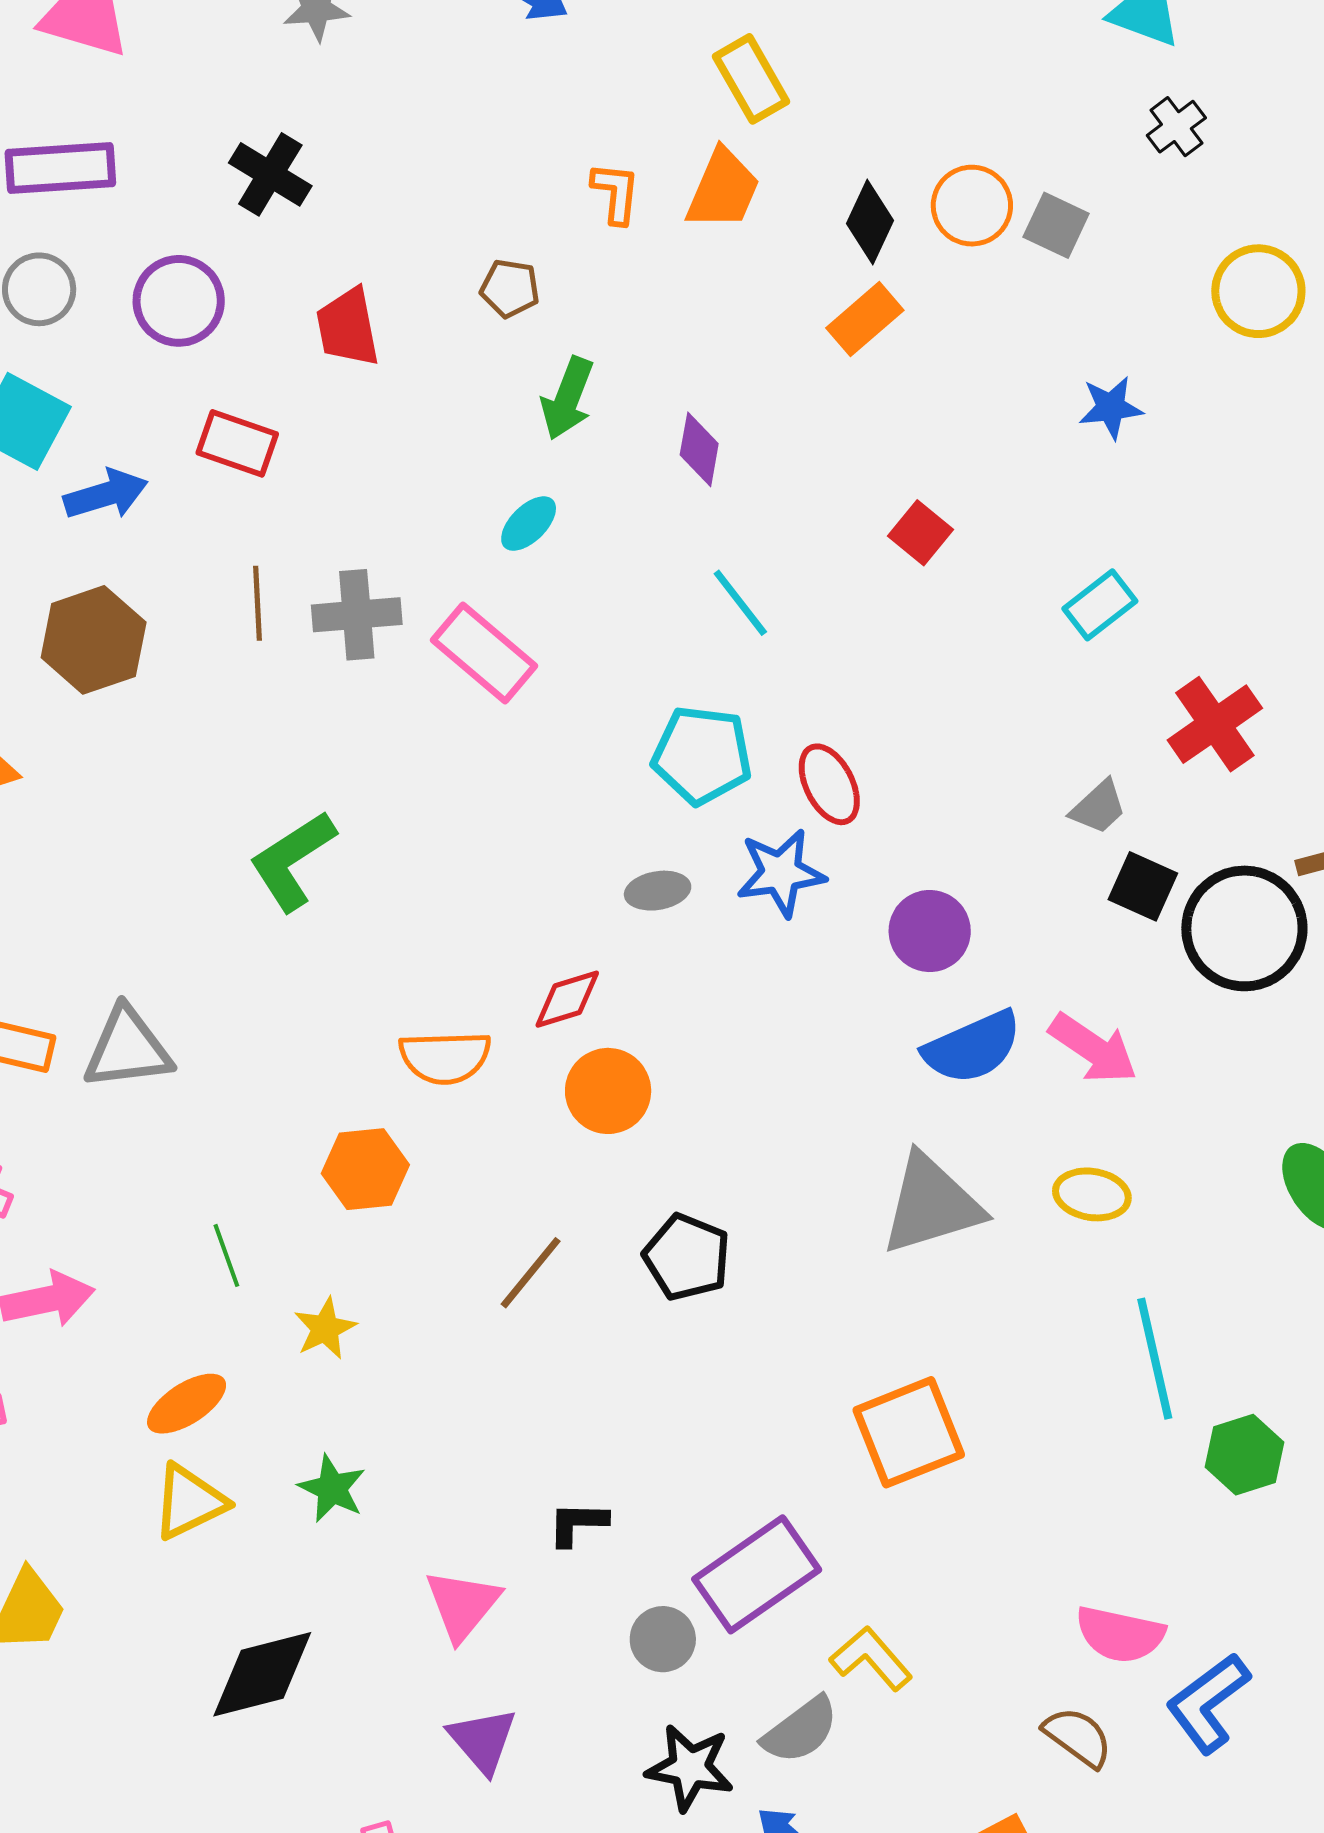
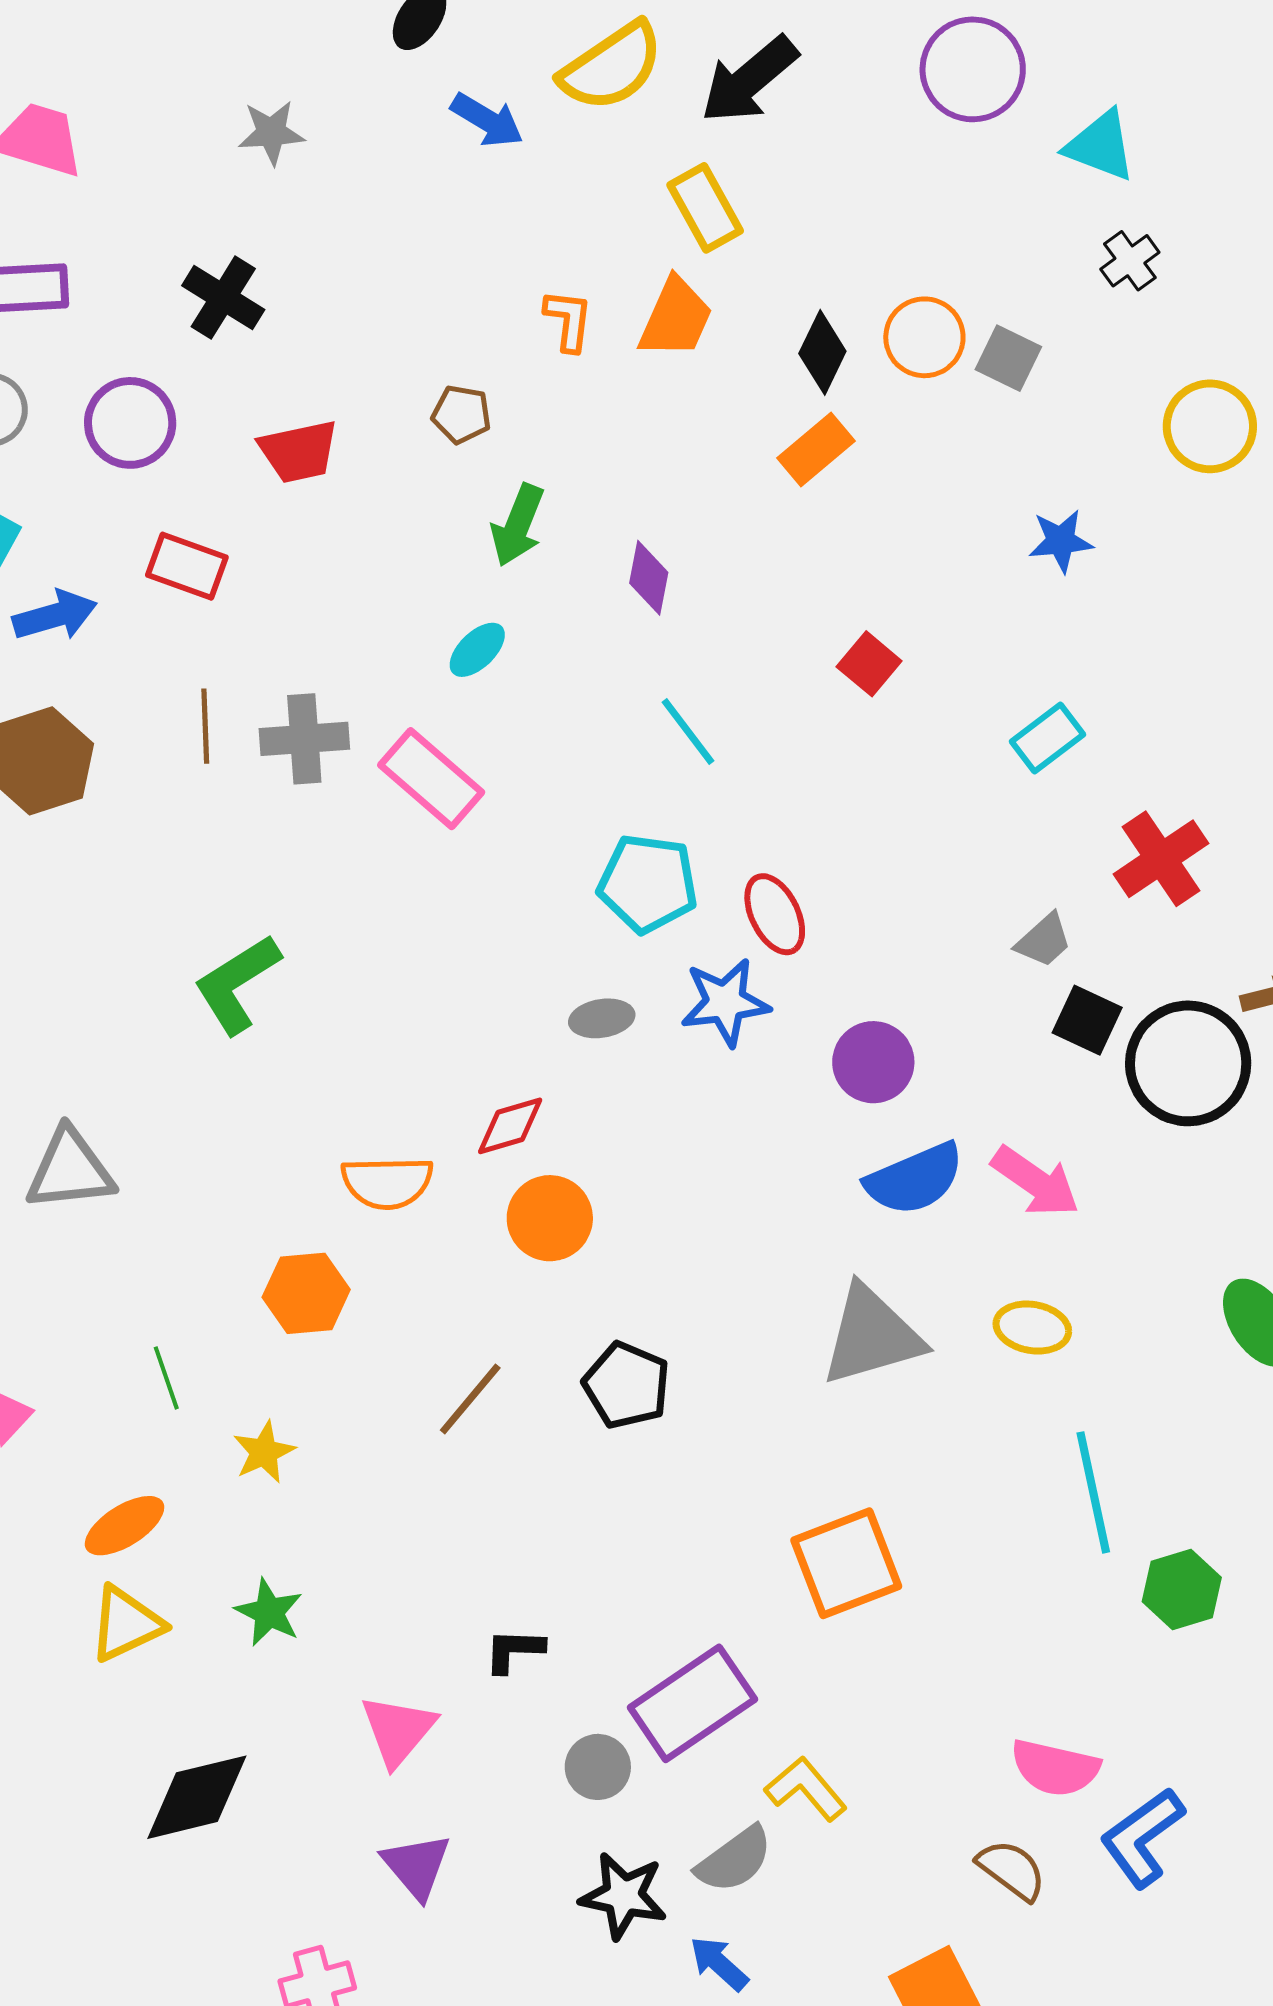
red trapezoid: (348, 327) -> (299, 451), turned -92

